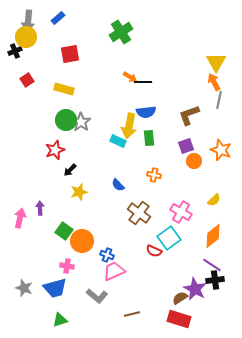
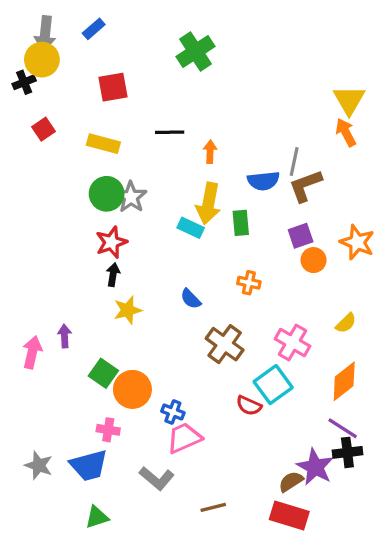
orange arrow: (130, 77) -> (210, 152), moved, turned -120
black line: (143, 82) -> (170, 132), moved
gray line: (219, 100) -> (294, 161), moved
blue semicircle: (146, 112) -> (263, 181), moved
red star: (55, 150) -> (111, 242), moved
black arrow: (70, 170) -> (113, 275), turned 144

